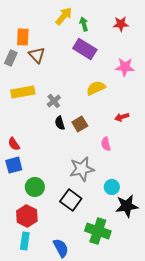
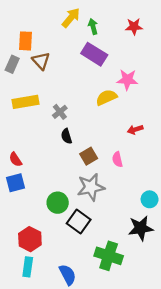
pink star: (125, 67) -> (127, 80), moved
brown square: (80, 124) -> (89, 156), moved
green circle: (35, 187) -> (58, 203), moved
cyan circle: (112, 187) -> (150, 199), moved

